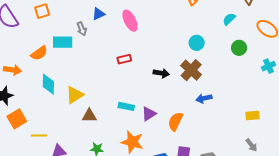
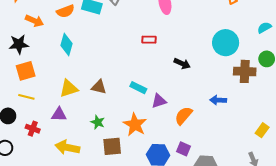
cyan circle: (197, 43) -> (226, 43), size x1.6
brown cross: (191, 70) -> (245, 71), moved, turned 35
yellow triangle: (75, 95) -> (69, 88), moved
yellow rectangle: (253, 116) -> (262, 130), turned -64
yellow line: (39, 135) -> (26, 97), moved

